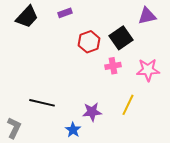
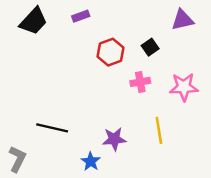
black square: (121, 38) -> (150, 47), size x0.6
yellow line: (128, 105) -> (159, 130), turned -35

